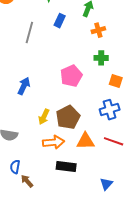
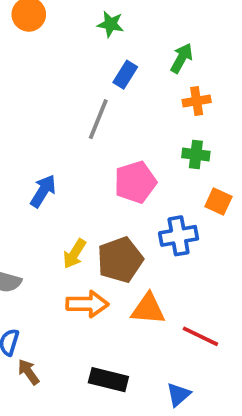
gray line: (29, 33) -> (98, 119), moved
blue cross: (110, 110) -> (179, 236), moved
red line: (114, 141) -> (200, 336), moved
black rectangle: (66, 166) -> (108, 380), moved

